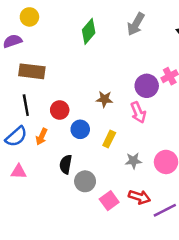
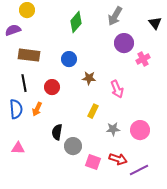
purple circle: (147, 86) -> (124, 43), moved
blue circle: (80, 129) -> (69, 59), moved
blue semicircle: (16, 137) -> (16, 109), turned -54
pink triangle: (19, 172) -> (18, 148), moved
pink square: (109, 201) -> (93, 162), turned -35

